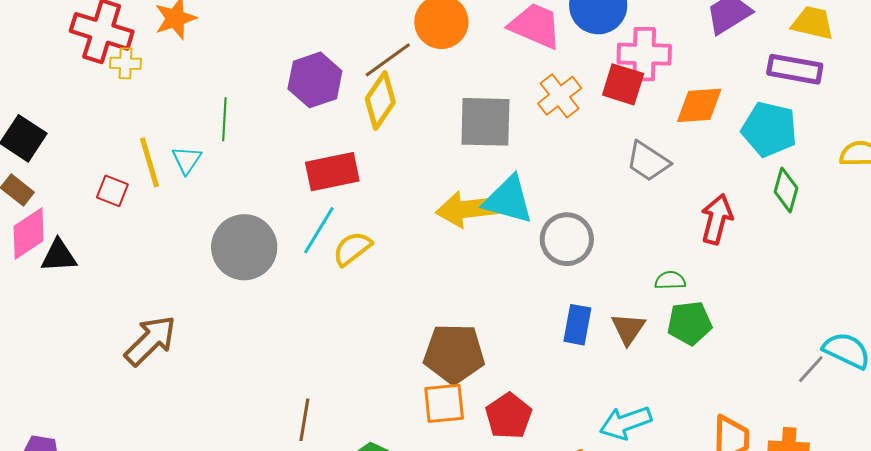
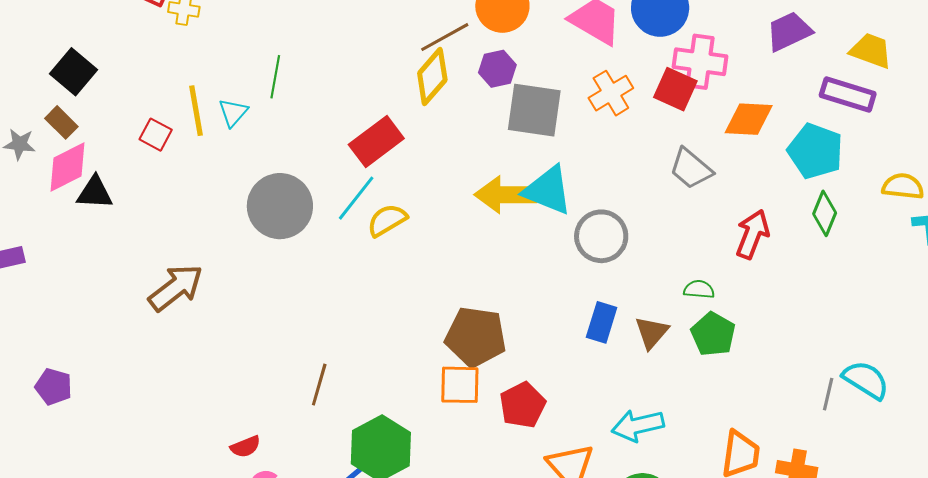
purple hexagon: (315, 80) -> (497, 69), moved, size x0.7
red rectangle: (332, 172) -> (376, 142), turned -32
green pentagon: (690, 323) -> (713, 334), turned 30
gray line: (811, 369) -> (828, 394), turned -36

